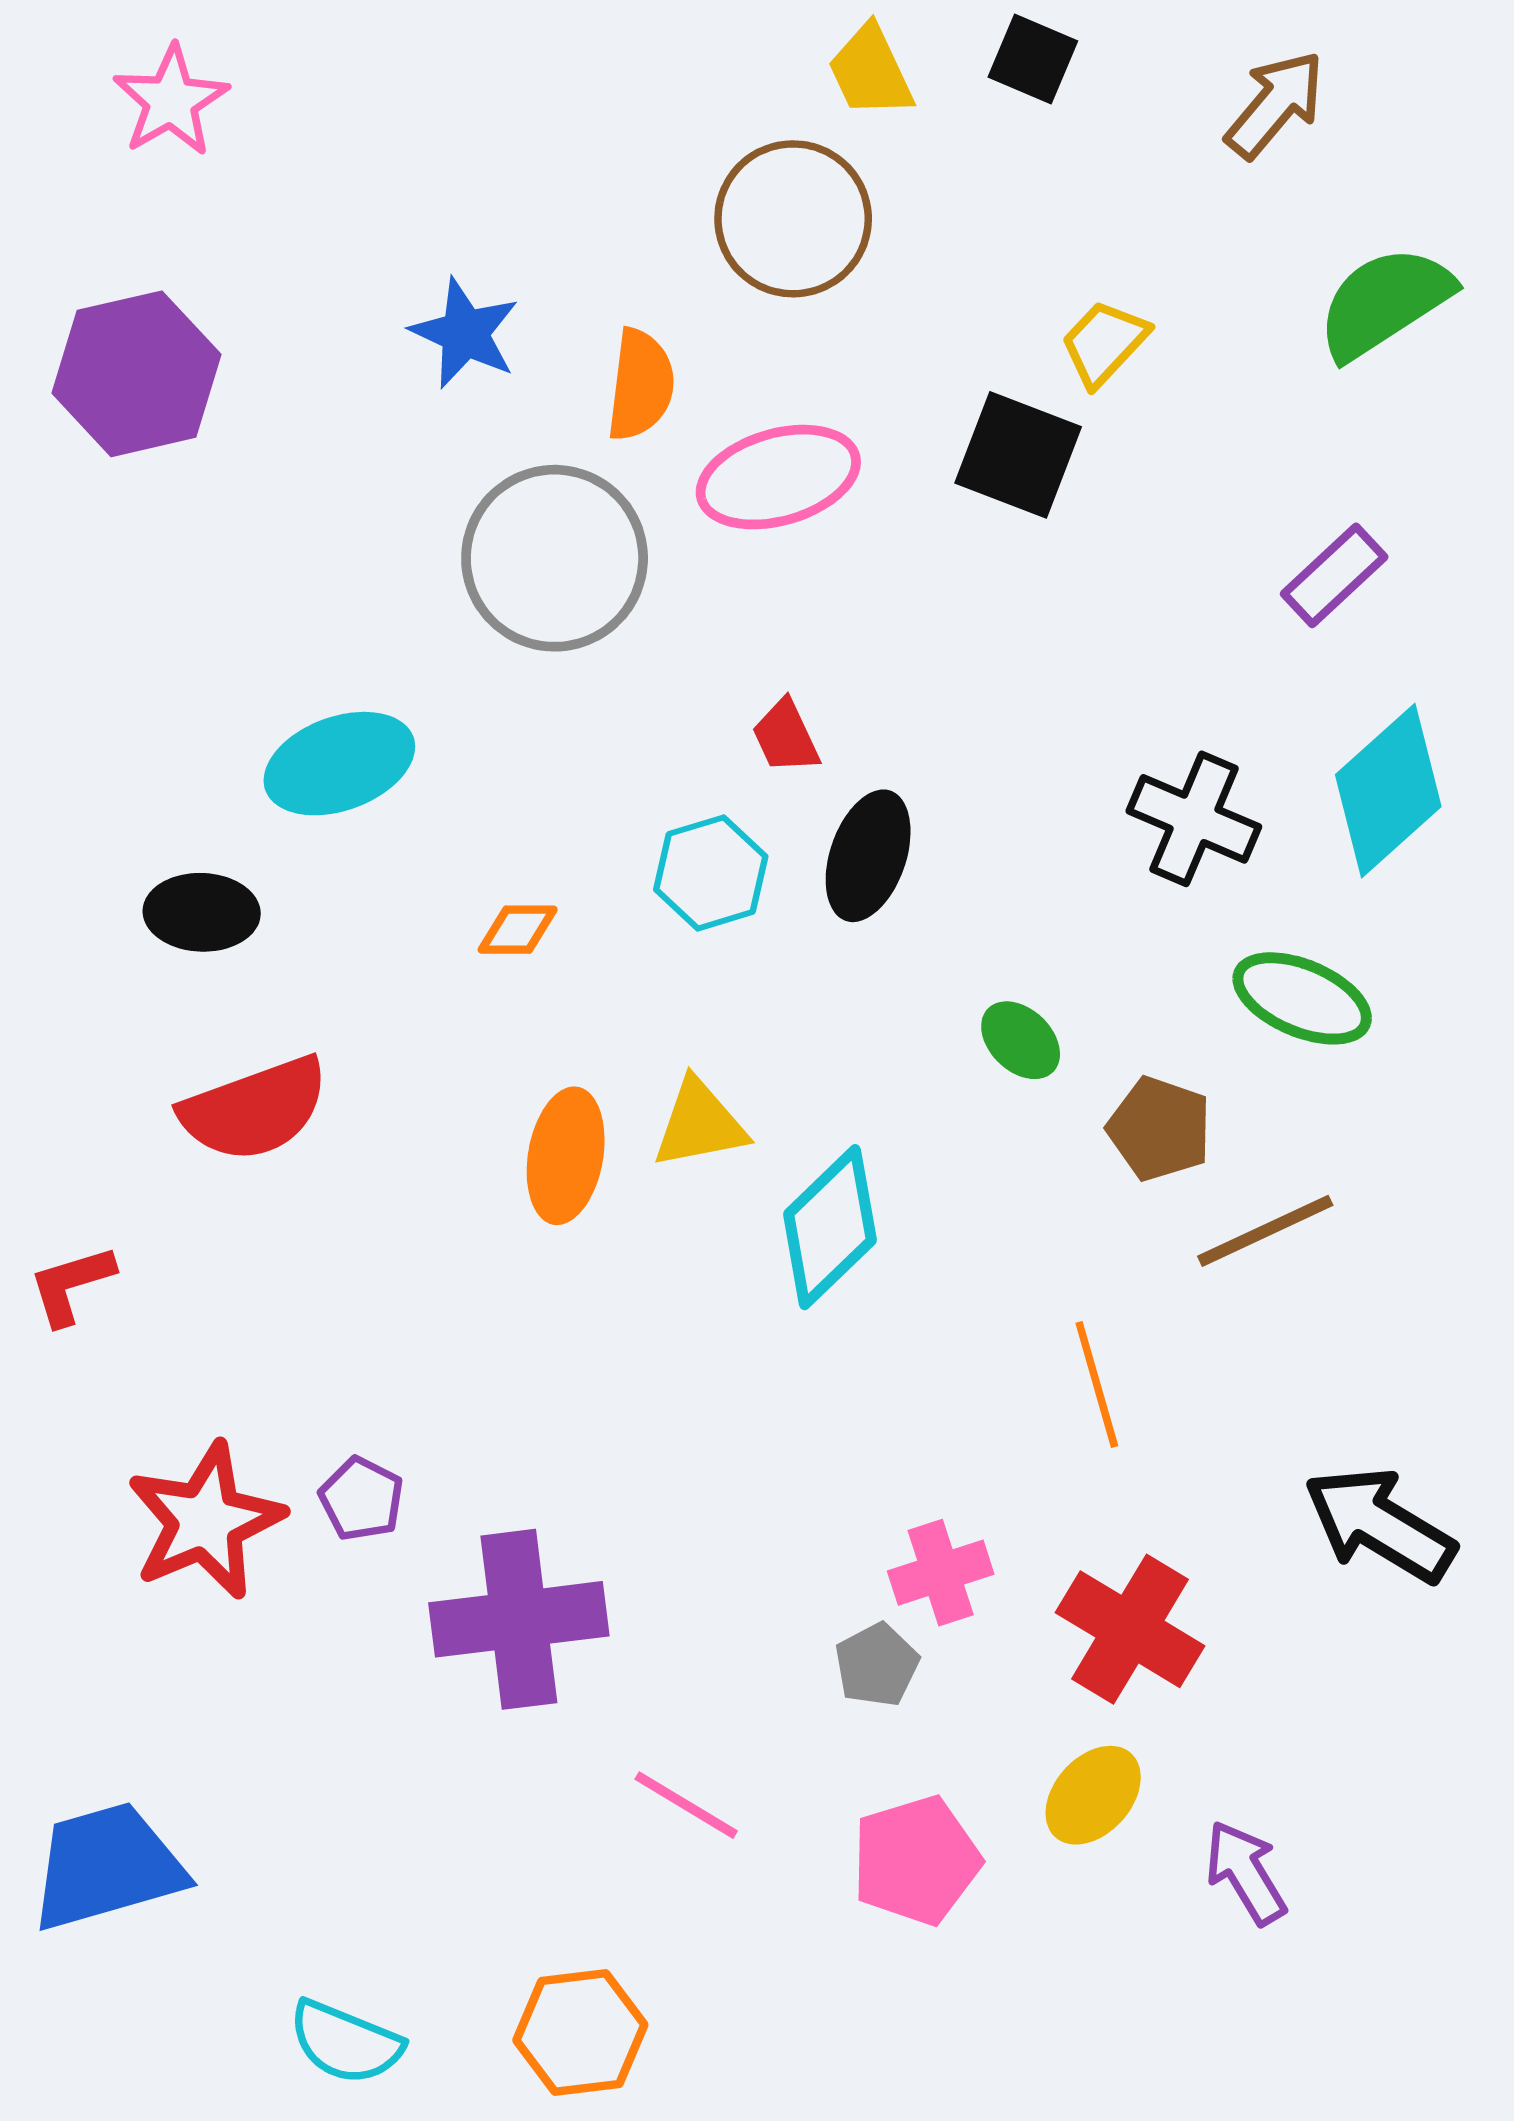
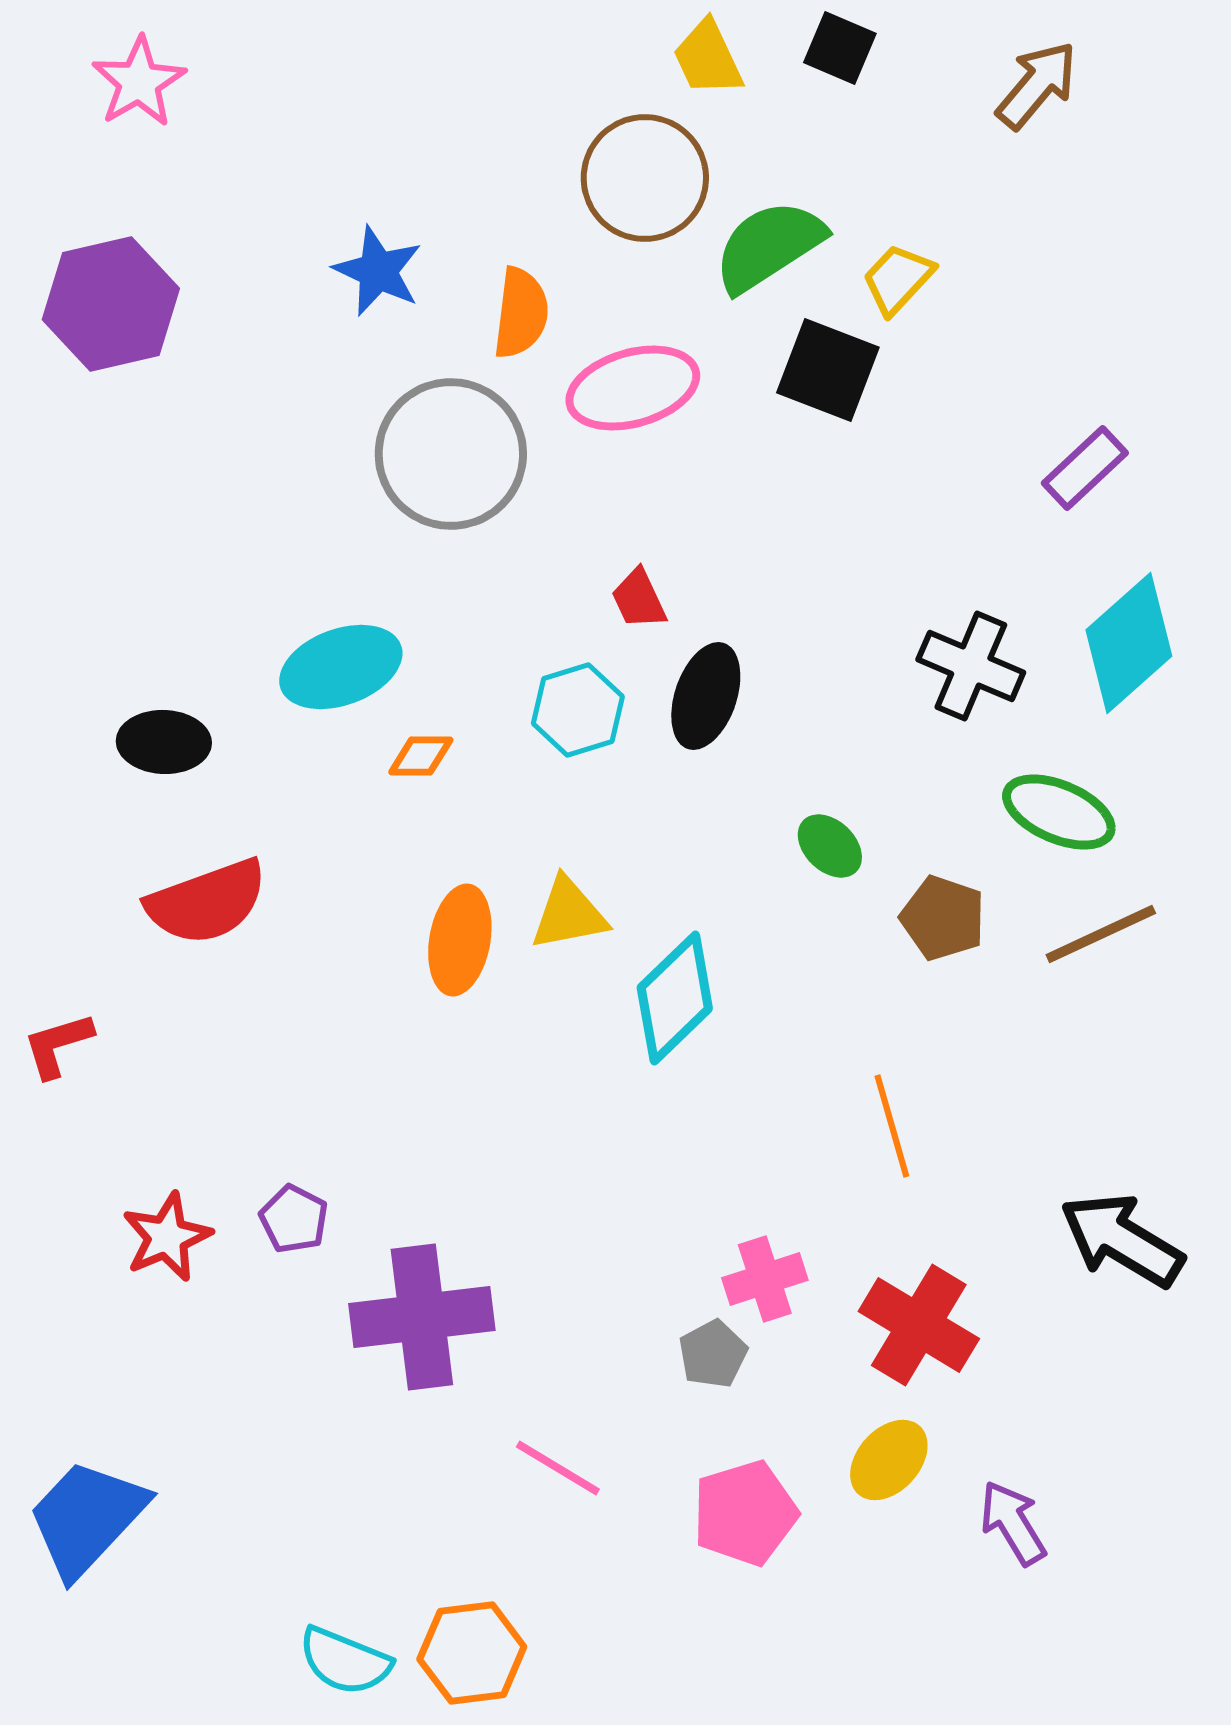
green semicircle: (1385, 302) -> (769, 246), moved
cyan ellipse: (339, 764) -> (341, 667), moved
brown line: (1265, 1231) -> (1101, 934), moved
red star: (205, 1521) -> (167, 1237), size x0.7
blue trapezoid: (107, 1867) -> (87, 1518), turned -31
cyan semicircle: (346, 2042) -> (345, 1661), moved

